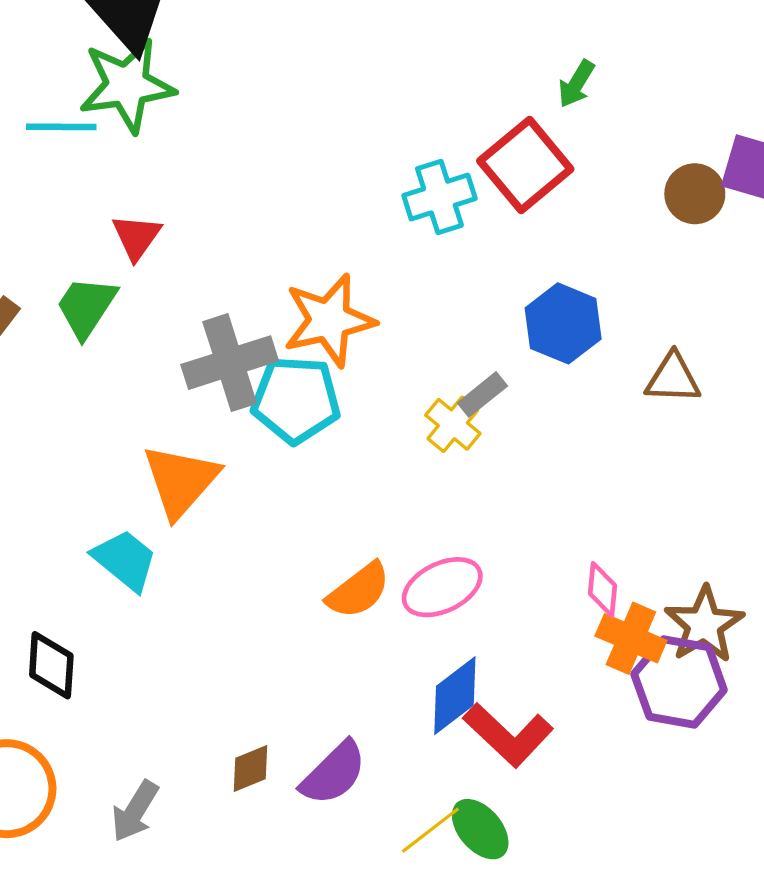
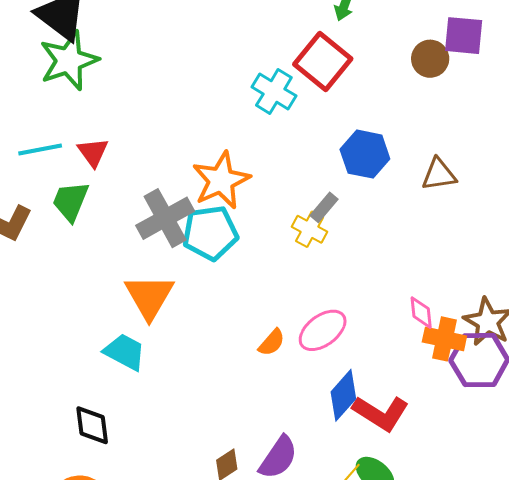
cyan line: (61, 127) -> (40, 150), moved
cyan cross: (439, 197) -> (274, 91), turned -30
orange semicircle: (359, 590) -> (272, 342), size x0.7

